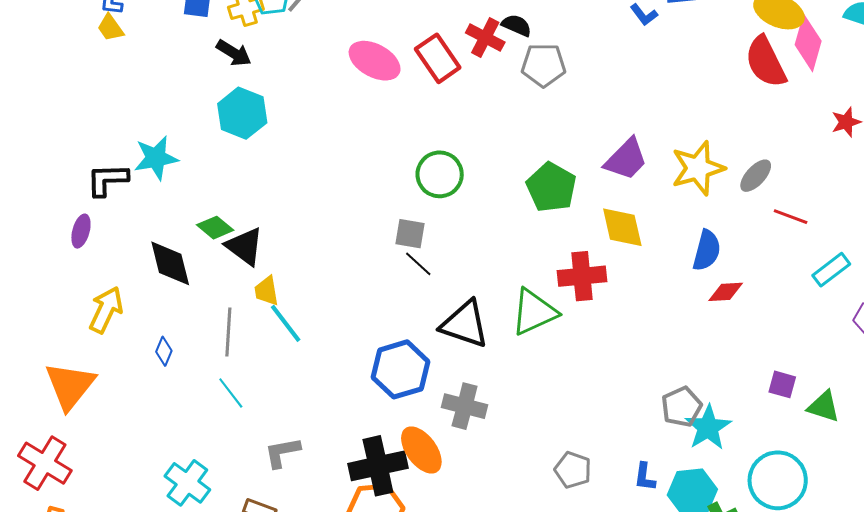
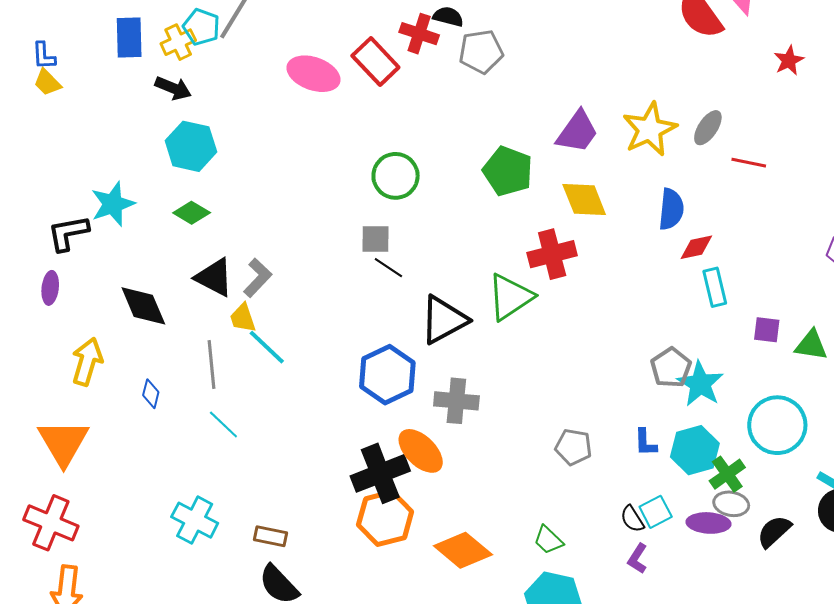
green diamond: (215, 228) -> (192, 213), moved
cyan rectangle: (831, 270) -> (715, 287), moved, turned -57
black triangle: (465, 324) -> (444, 320), turned -38
gray L-shape: (282, 452) -> (258, 278), moved, turned 153

